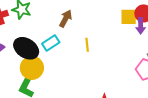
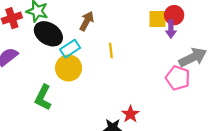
black ellipse: (26, 48) -> (48, 34), moved
yellow circle: (32, 68) -> (69, 68), moved

